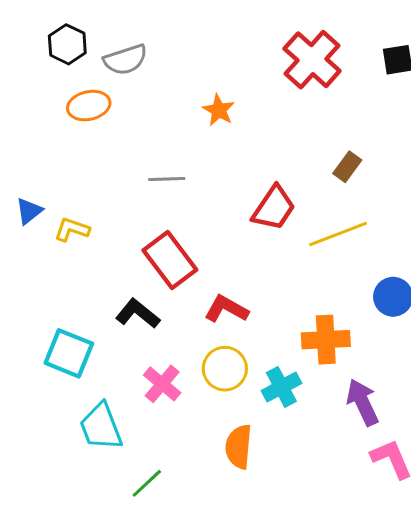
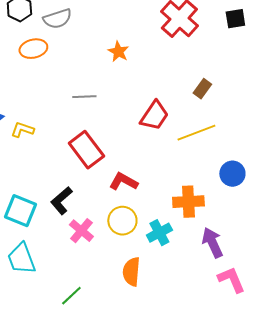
black L-shape: (138, 314) -> (61, 201), moved, turned -80
cyan trapezoid: (101, 427) -> (21, 259), moved

